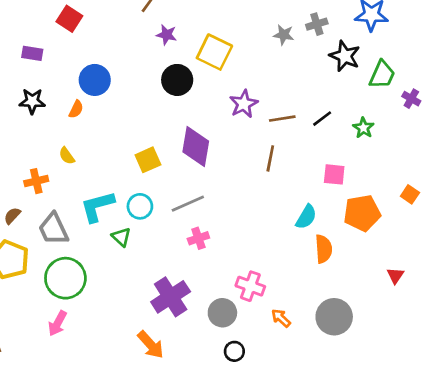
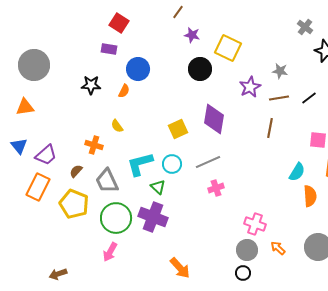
gray cross: (317, 24) -> (305, 27), turned -35
gray star: (284, 35) -> (280, 71), moved
purple rectangle: (32, 53) -> (109, 49), moved
orange cross: (36, 181) -> (94, 145), turned 30
purple cross: (171, 297) -> (153, 217), moved, turned -36
gray circle: (222, 313) -> (247, 250), moved

